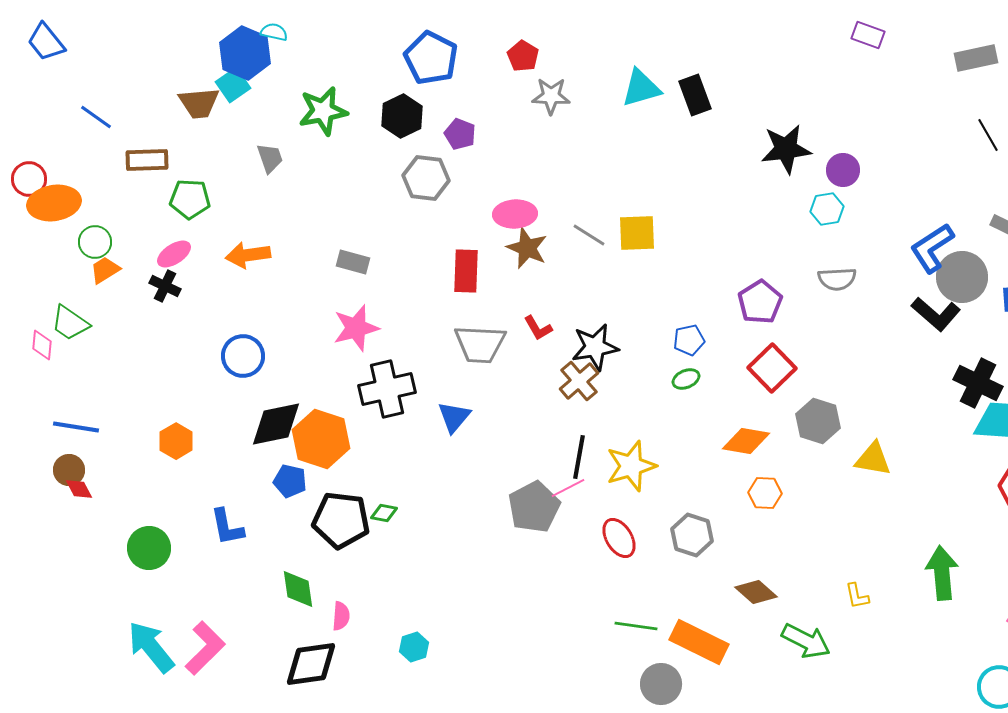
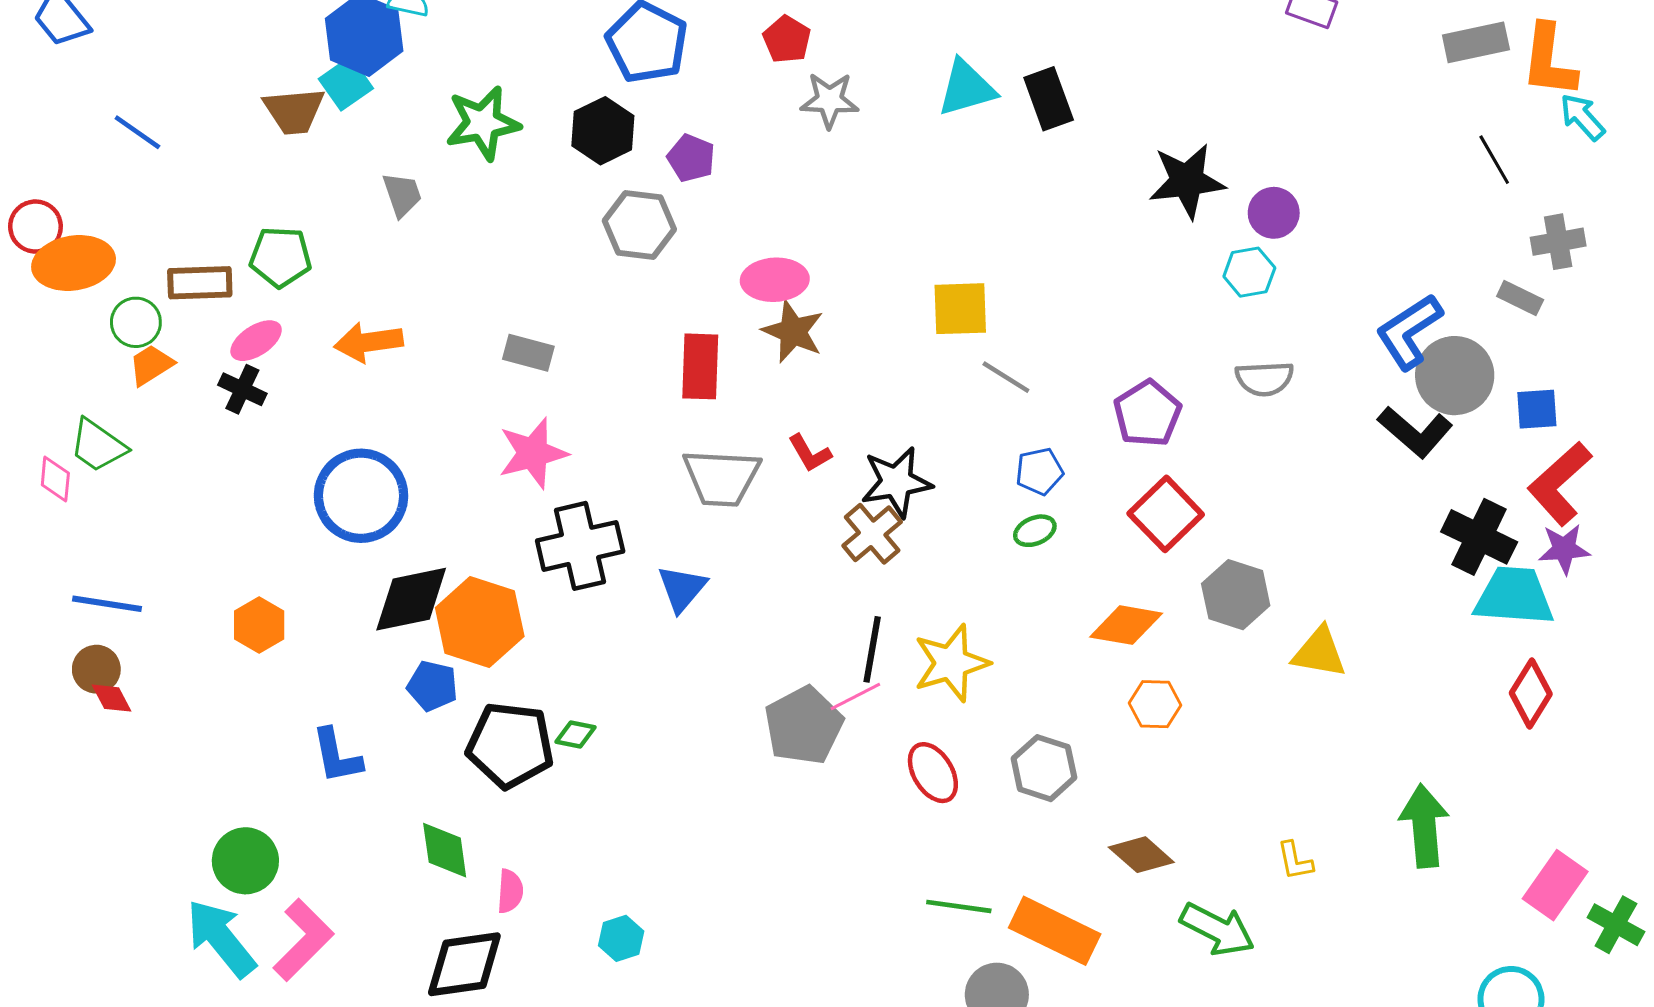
brown rectangle: (147, 160) -> (200, 283), moved
gray line: (589, 235) -> (1006, 377), moved
blue circle: (243, 356) -> (361, 496), size x1.4
green circle: (149, 548) -> (245, 861), moved

